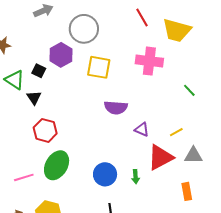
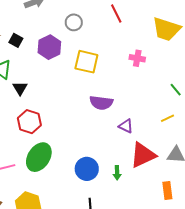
red line: (142, 18) -> (116, 14), moved
gray circle: (84, 29) -> (74, 22), size x0.6
pink cross: (149, 61) -> (137, 58), size x0.6
black square: (39, 71) -> (16, 40), moved
yellow line: (176, 132) -> (167, 118), moved

